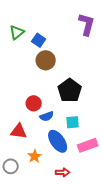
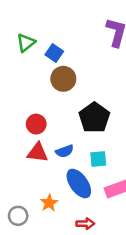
red circle: (34, 103) -> (36, 124), moved
red triangle: (19, 131) -> (37, 152), moved

